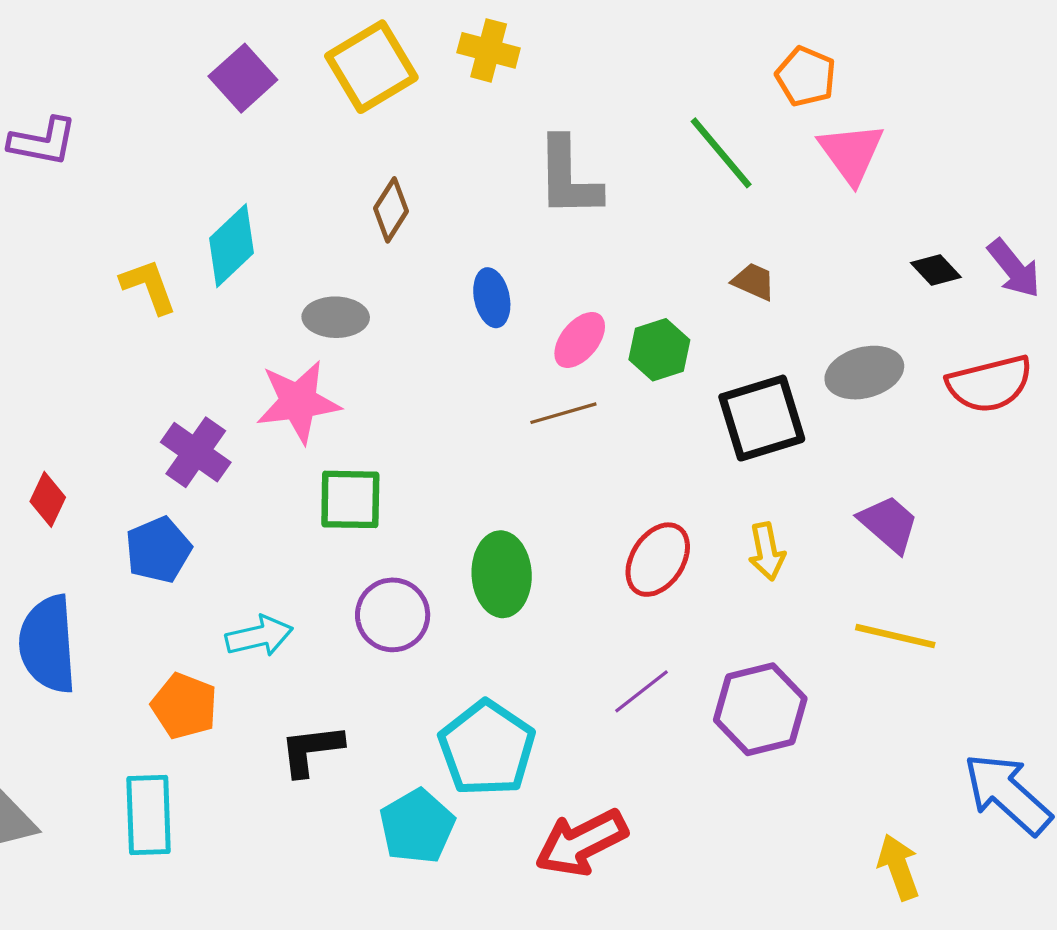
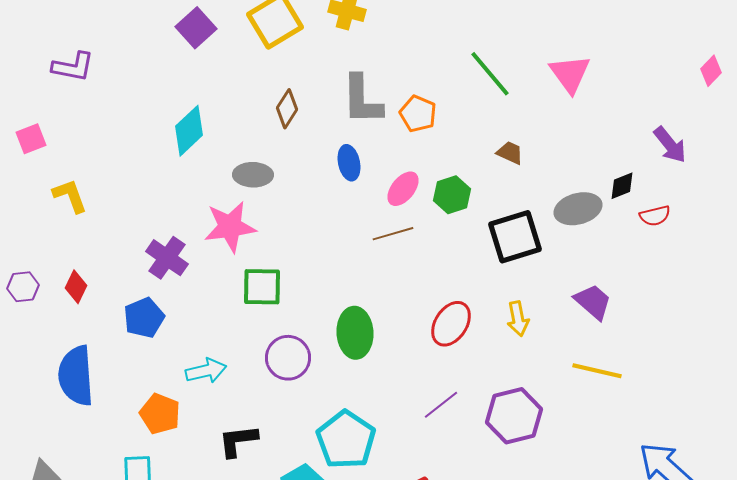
orange pentagon: (806, 76) -> (418, 114), moved
gray L-shape: (568, 177) -> (362, 100), moved
black diamond: (936, 270) -> (622, 186), moved, turned -68
yellow L-shape: (149, 286) -> (70, 196), moved
red semicircle: (990, 384) -> (655, 216), size x0.6

